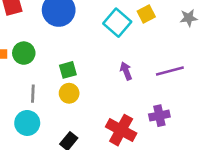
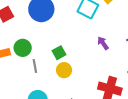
gray line: (33, 94) -> (35, 66), moved

